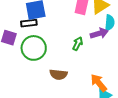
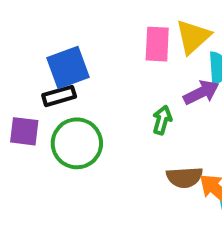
brown semicircle: (58, 74) -> (184, 177), moved

